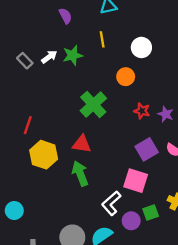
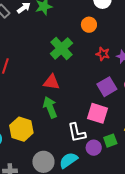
yellow hexagon: (44, 155) -> (21, 129), moved
white L-shape: (111, 203) -> (77, 133), turned -60

